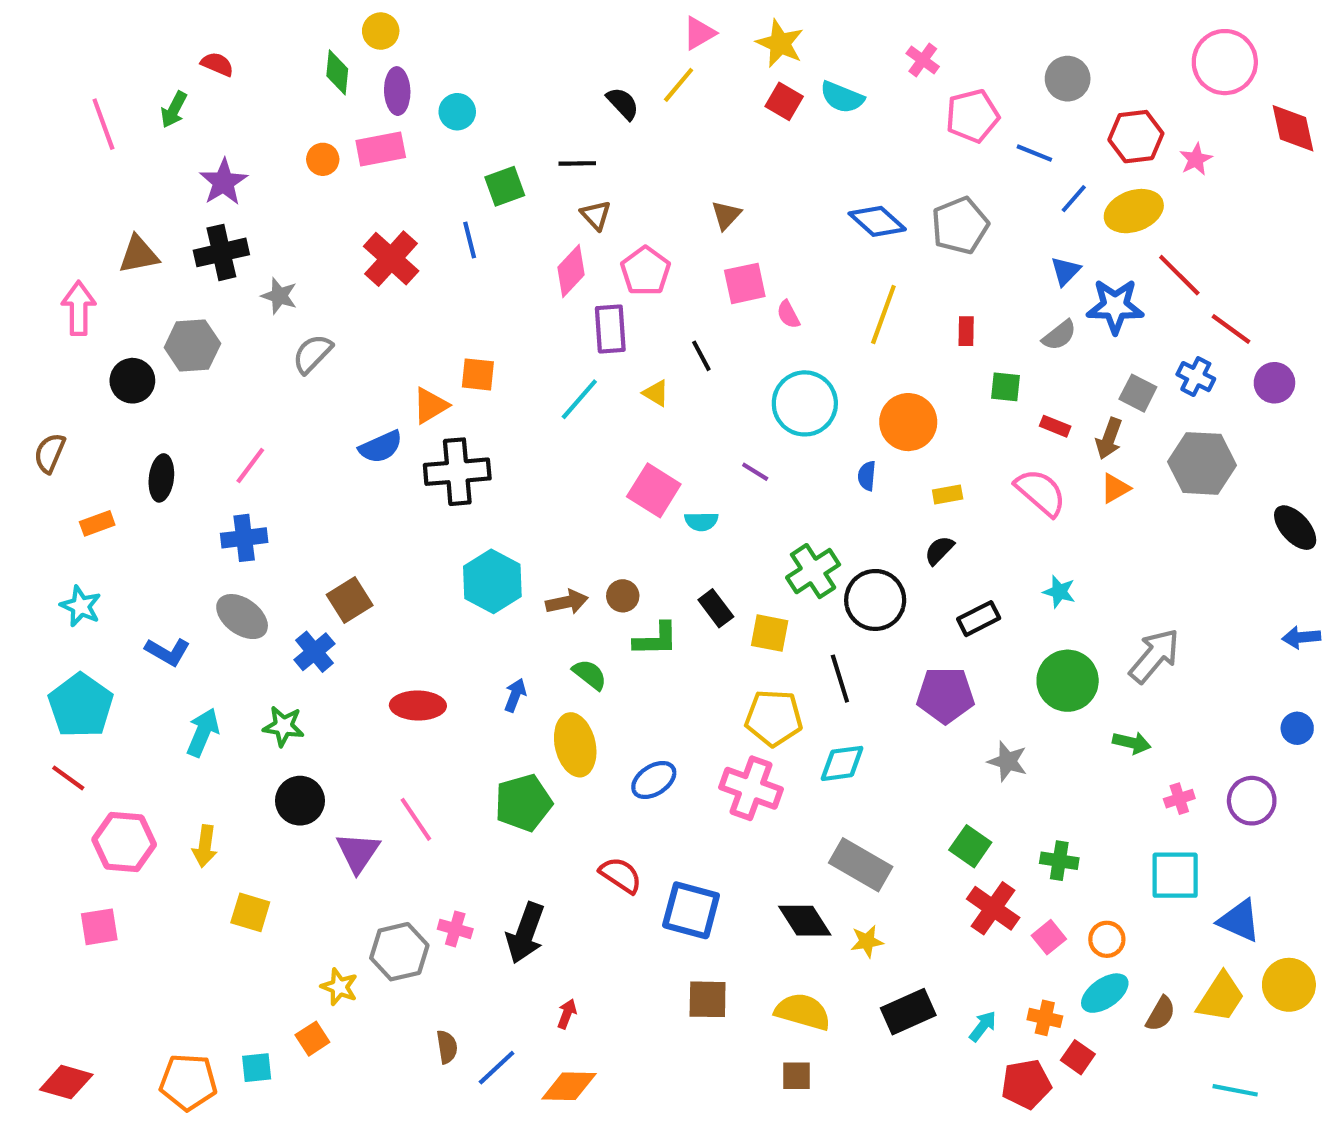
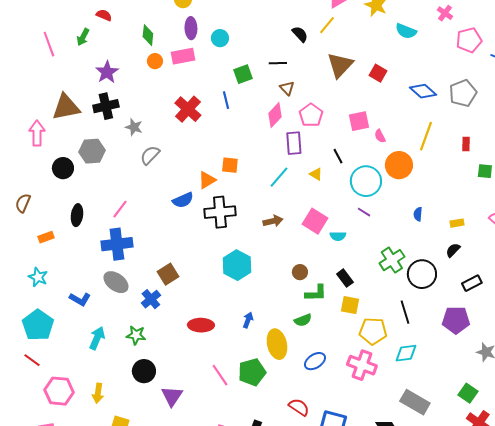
green diamond: (337, 72) -> (148, 35), moved
red square: (784, 101) -> (378, 73), moved
brown triangle: (726, 215) -> (340, 65), moved, size x1.8
brown triangle: (139, 254) -> (66, 107), size x1.4
cyan circle: (805, 403) -> (366, 181), moved
orange circle: (908, 422) -> (399, 165), moved
blue cross: (244, 538) -> (117, 244), size x1.4
brown arrow: (567, 602) -> (273, 221), moved
yellow square: (770, 633) -> (350, 305), moved
green semicircle: (590, 674) -> (303, 320), moved, turned 120
pink line: (416, 819) -> (220, 375), moved

